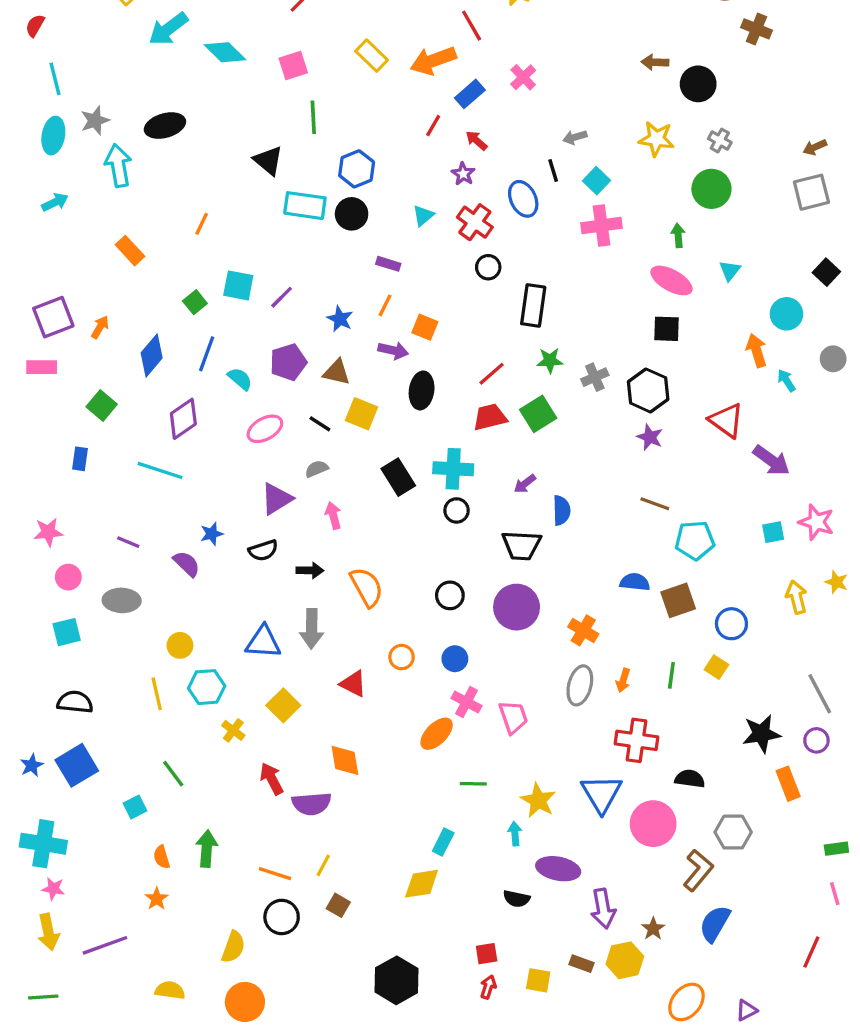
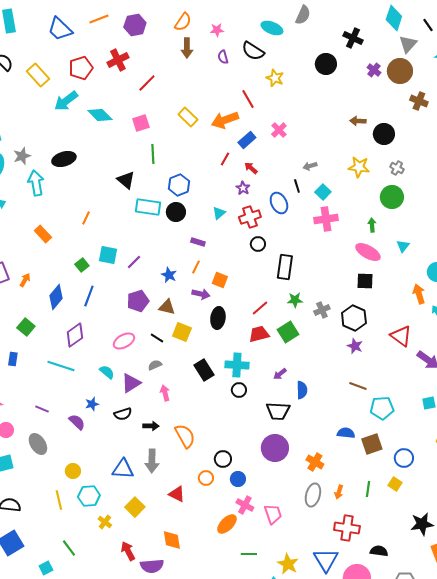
red cross: (475, 222) -> (250, 217), turned 35
cyan semicircle: (240, 379) -> (107, 372), moved
black circle: (450, 595) -> (223, 459), moved
gray ellipse: (122, 600) -> (38, 444), turned 55

